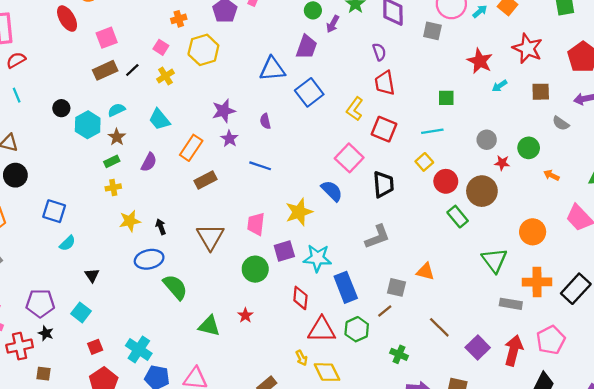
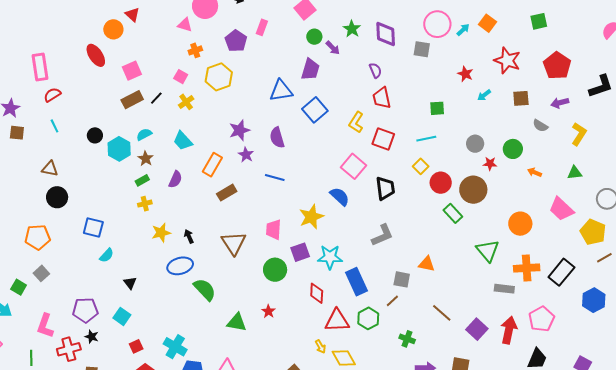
purple arrow: (333, 24) -> (333, 48), turned -70
red star: (480, 61) -> (465, 74), size x0.7
purple semicircle: (265, 121) -> (277, 138), size x1.5

